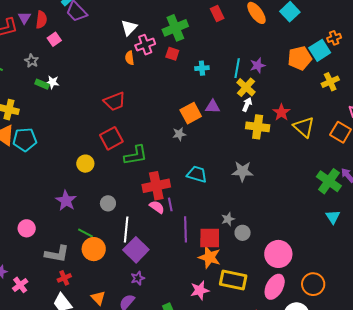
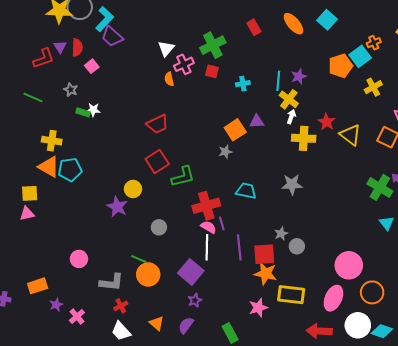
purple star: (66, 201) -> (117, 207), moved
white line: (126, 230) -> (207, 247), moved
pink circle: (278, 254) -> (349, 265), moved

